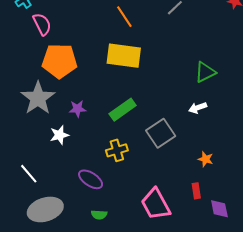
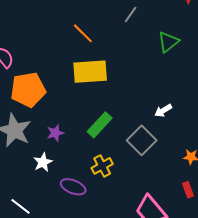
green triangle: (205, 72) -> (168, 42), moved
white arrow: (198, 108) -> (163, 111), moved
purple ellipse: (91, 179) -> (73, 187), moved

